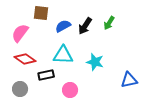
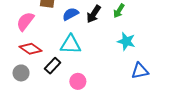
cyan star: (95, 62) -> (126, 41), moved
black rectangle: (46, 75) -> (53, 66), turned -35
gray circle: (20, 89) -> (21, 73), moved

